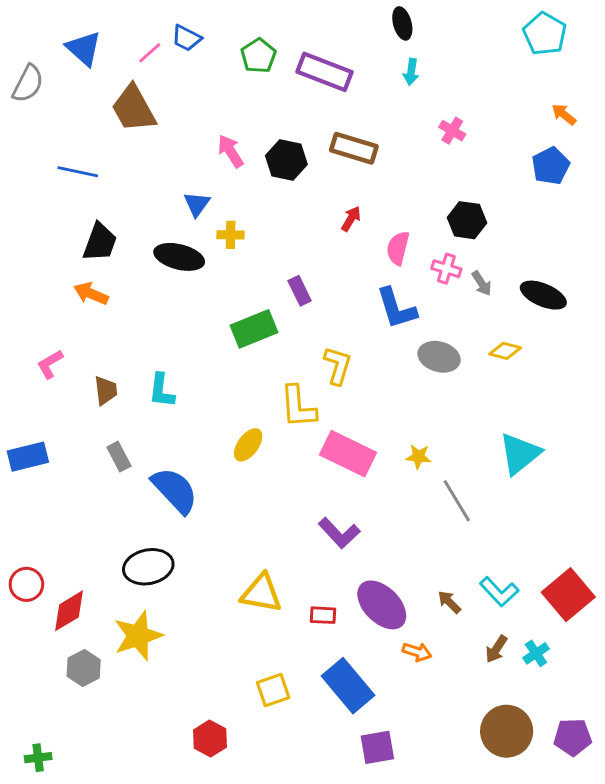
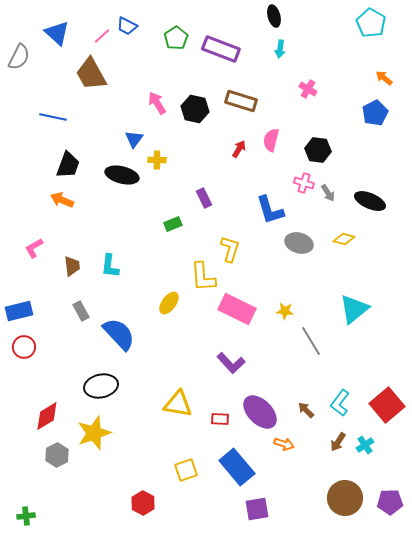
pink semicircle: (398, 248) -> (271, 140), moved
green rectangle: (254, 329) -> (173, 224), size x0.6
red circle: (26, 584) -> (24, 347), moved
cyan L-shape: (499, 592) -> (340, 403), turned 80

